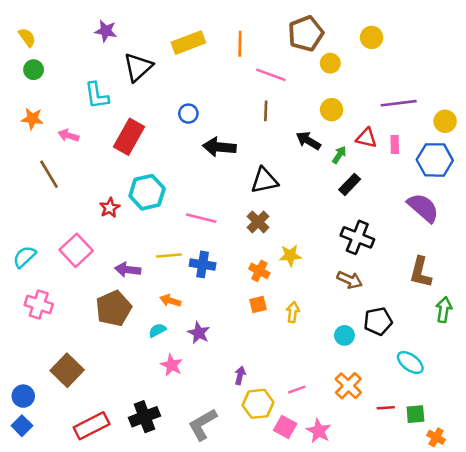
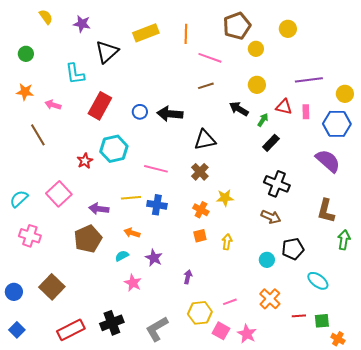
yellow semicircle: (27, 37) -> (46, 17), moved
brown line: (266, 111) -> (206, 86), turned 70
blue circle: (188, 114) -> (140, 112), moved
purple arrow: (240, 375) -> (188, 277), moved
blue circle: (23, 396) -> (14, 292), moved

